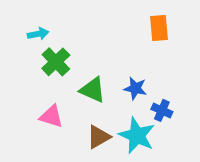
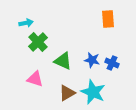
blue cross: (162, 110) -> (112, 63), moved

